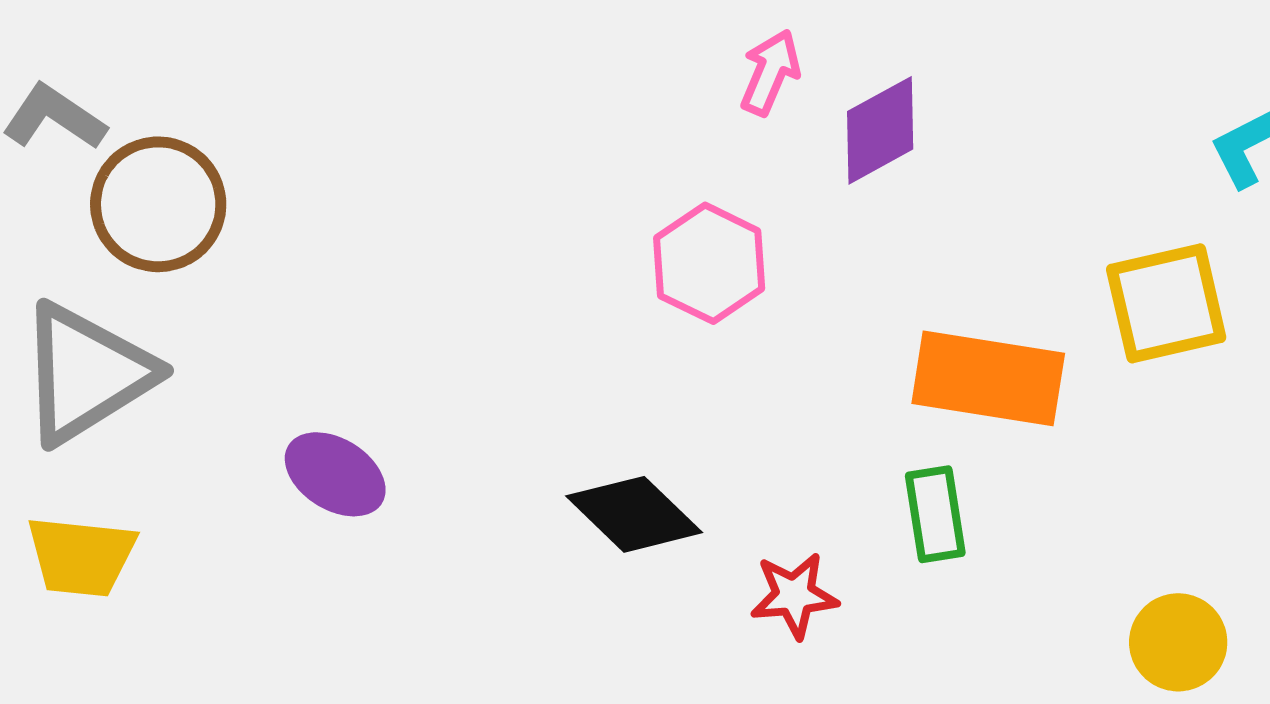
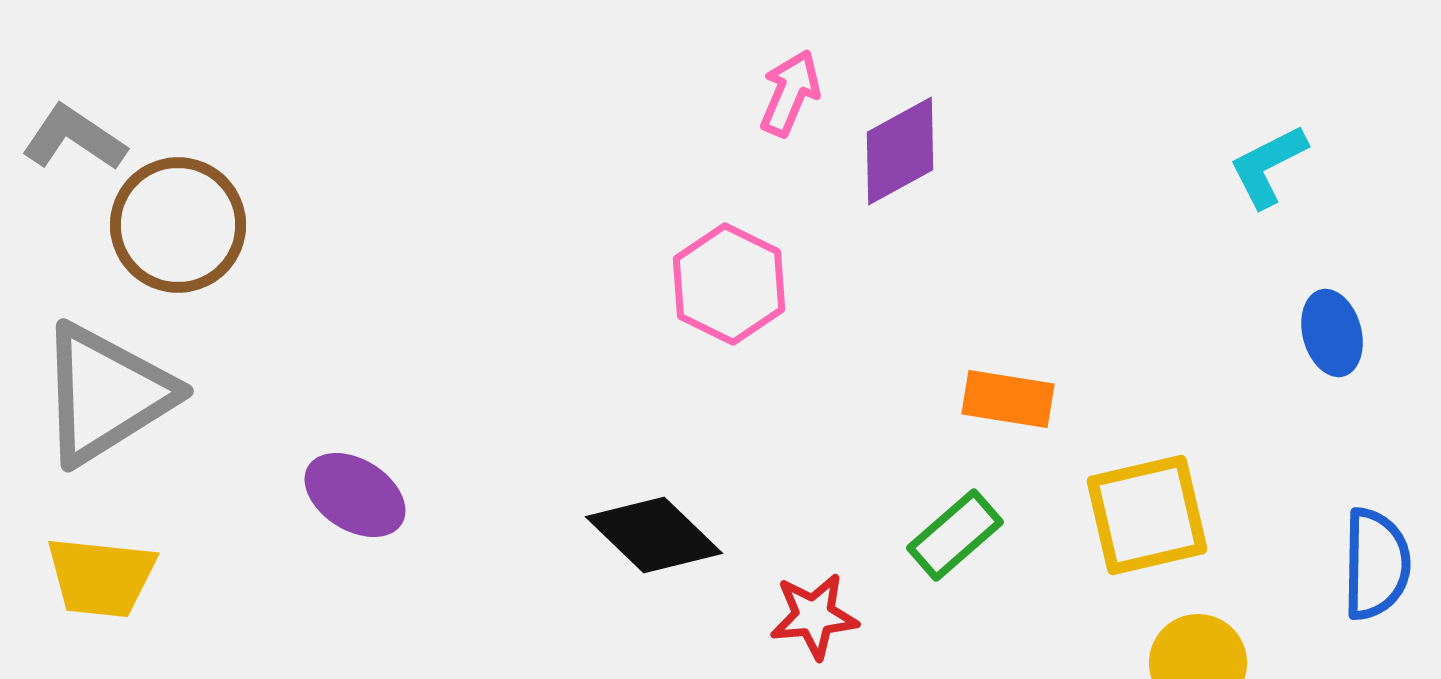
yellow square: (1166, 303) -> (1147, 515), moved
orange rectangle: (988, 378) -> (1008, 399), size x0.6
green rectangle: (935, 514) -> (955, 535), turned 58

